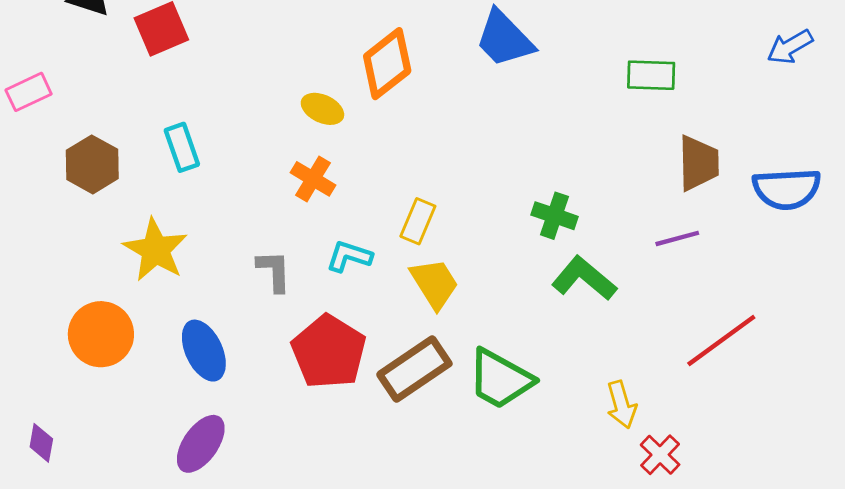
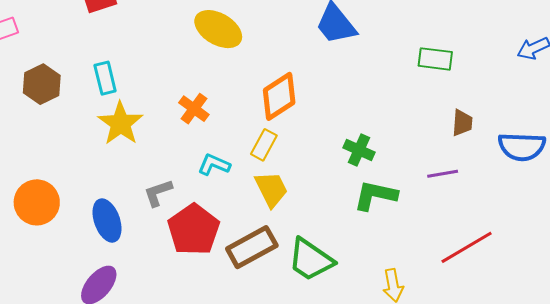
orange diamond: (387, 64) -> (279, 96), moved
yellow ellipse: (322, 109) -> (218, 29), moved, size x1.6
brown trapezoid: (698, 163) -> (462, 123), size x0.7
yellow star: (155, 250) -> (120, 123), moved
gray L-shape: (274, 271) -> (158, 193), moved, turned -112
green L-shape: (584, 278) -> (375, 195), turned -33

